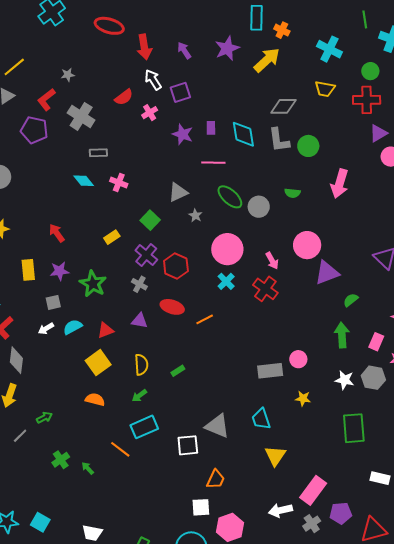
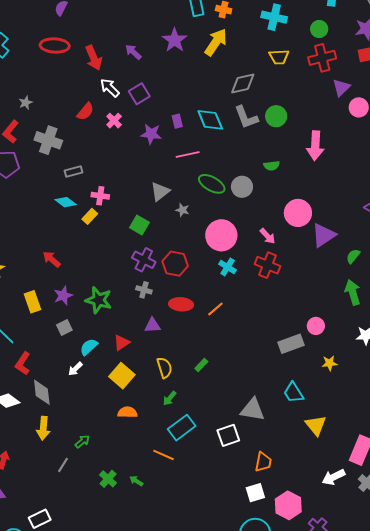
yellow rectangle: (112, 237) -> (90, 216), moved
white arrow: (46, 329) -> (75, 369), moved

